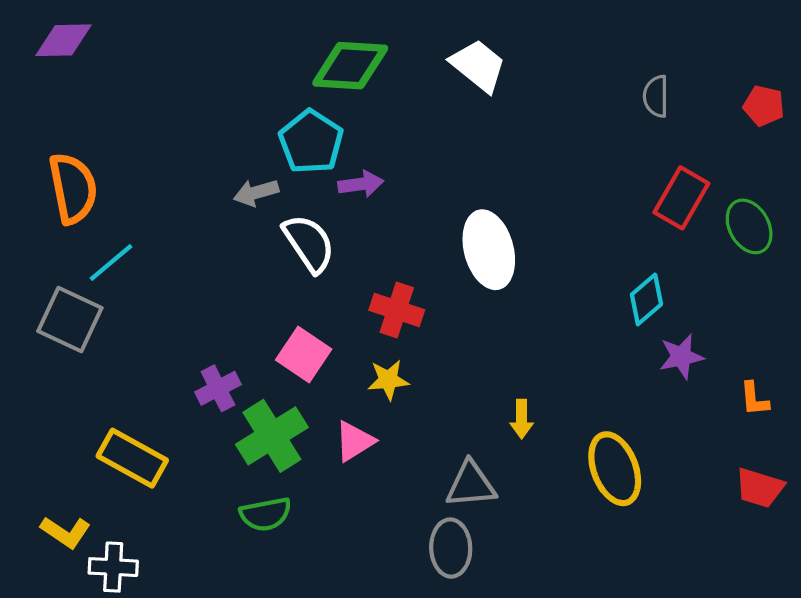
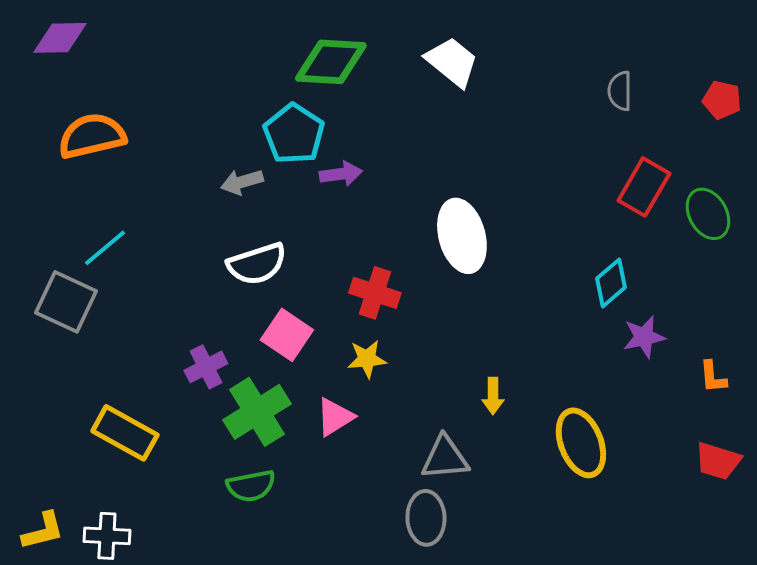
orange semicircle: (73, 188) -> (92, 136), moved, turned -92
white semicircle: (309, 243) -> (257, 264), moved, turned 106
yellow L-shape: (66, 532) -> (43, 531), moved, turned -48

